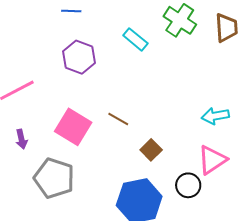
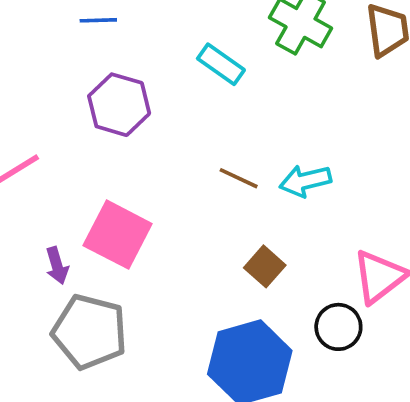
cyan arrow: (215, 116) -> (305, 181), moved
brown line: (118, 119) -> (239, 178), moved
purple arrow: (21, 139) -> (57, 266), moved

